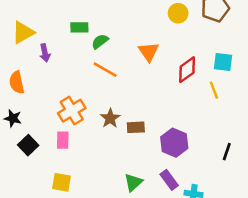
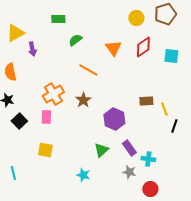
green rectangle: (79, 27) -> (58, 19), moved
orange line: (105, 70) -> (88, 70), moved
red diamond: (187, 70) -> (143, 47), moved
yellow line: (214, 90) -> (164, 109), moved
brown rectangle: (136, 127) -> (146, 101), moved
purple hexagon: (174, 143) -> (114, 119), moved

